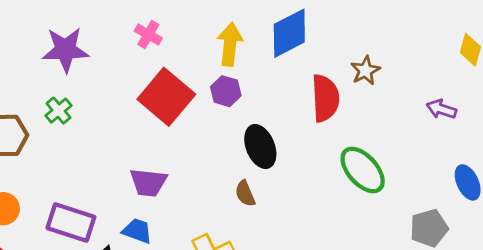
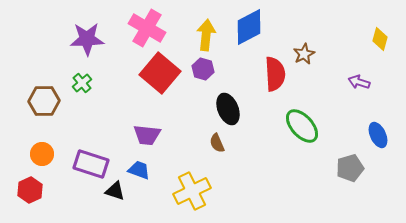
pink cross: (148, 35) -> (147, 28), size x1.8

